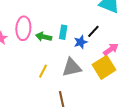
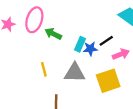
cyan rectangle: (63, 32) -> (80, 44), moved
pink arrow: (111, 49) -> (121, 54), moved
yellow line: (43, 71) -> (44, 69), turned -56

